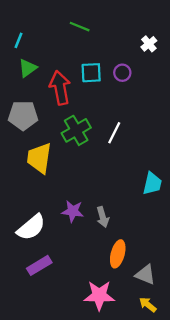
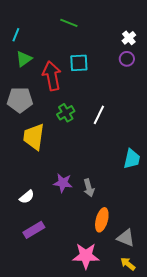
purple circle: (122, 73) -> (127, 59), moved
green cross: (76, 130) -> (66, 113), size x0.7
white semicircle: (31, 227) -> (27, 197), size x0.6

